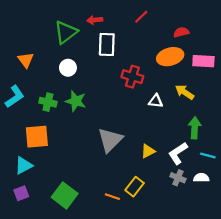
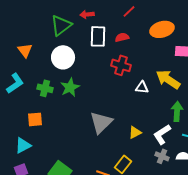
red semicircle: (181, 32) -> (122, 37), moved
orange ellipse: (170, 57) -> (162, 29), moved
white circle: (68, 68) -> (63, 57), size x1.5
yellow arrow: (185, 92) -> (168, 79), size x1.4
green star: (76, 101) -> (70, 87), turned 30
orange square: (37, 137) -> (35, 119), size x0.7

